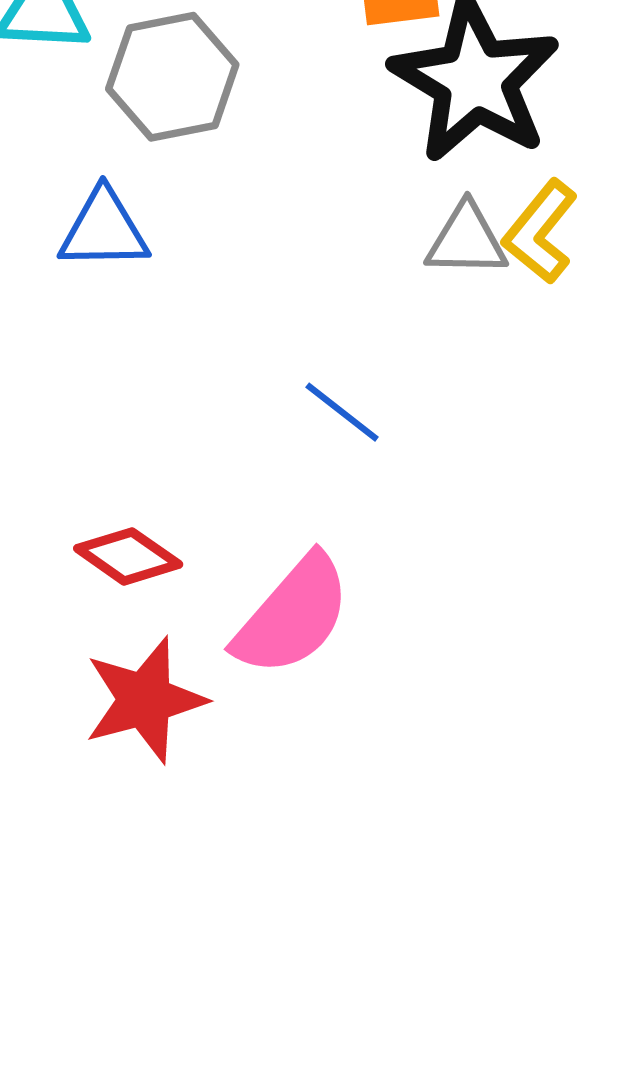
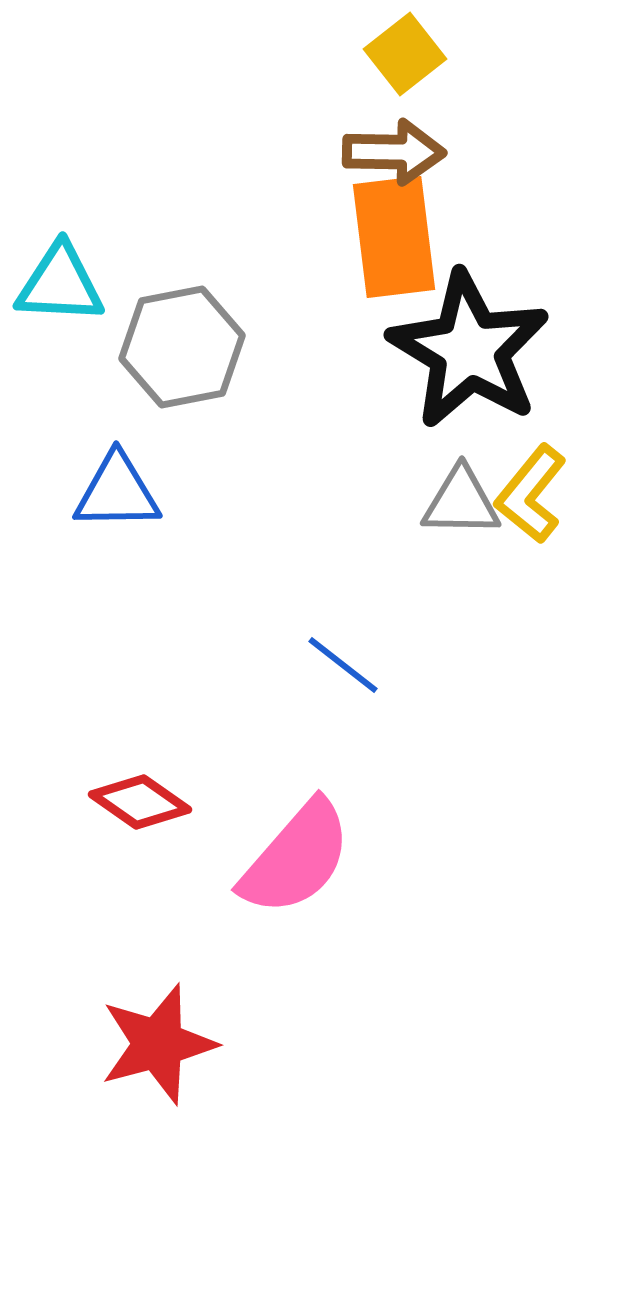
red star: (145, 700) -> (158, 1044), moved

